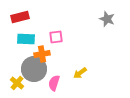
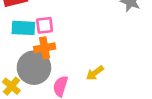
pink square: (56, 37) -> (45, 25), moved

